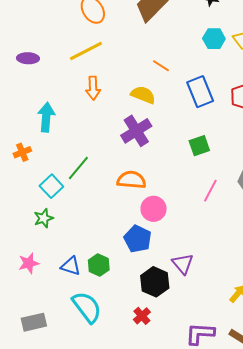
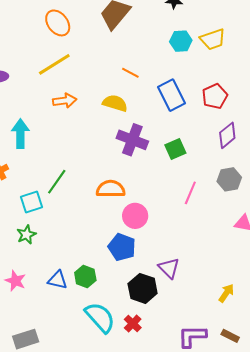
orange arrow: (93, 88) -> (65, 101), turned -90
purple cross: (136, 131) -> (132, 140), moved, turned -32
cyan square: (51, 186) -> (31, 202), turned 30
pink star: (29, 263) -> (15, 281), turned -30
cyan semicircle: (87, 307) -> (100, 317), moved

